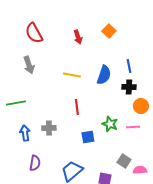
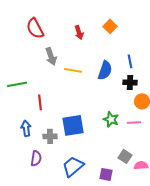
gray arrow: (29, 65) -> (51, 56), moved
green line: (16, 103) -> (17, 84), moved
red line: (77, 107) -> (40, 102), moved
gray cross: (49, 128) -> (50, 136), moved
blue square: (88, 137) -> (73, 125), moved, size x1.6

